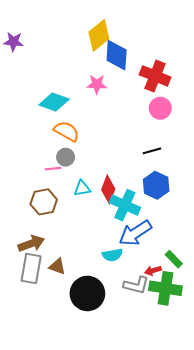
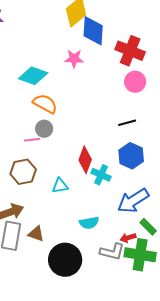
cyan triangle: (82, 188) -> (60, 186), moved
cyan cross: (125, 205) -> (101, 175), size x0.7
blue arrow: (135, 233) -> (133, 201), moved

